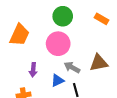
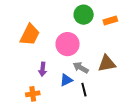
green circle: (63, 16) -> (84, 15), moved
orange rectangle: (101, 19) -> (110, 21), turned -48

